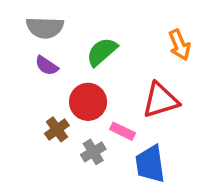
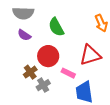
green semicircle: (102, 52) -> (56, 27), turned -78
gray cross: (93, 152) -> (43, 85), moved

